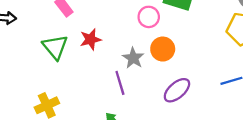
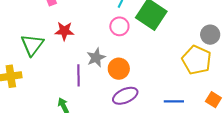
green triangle: (55, 47) -> (32, 45), moved
orange circle: (163, 49) -> (119, 69), moved

